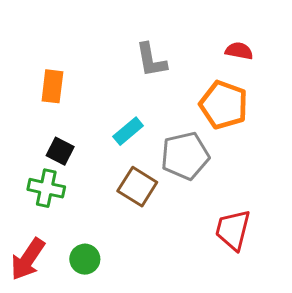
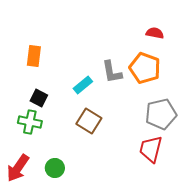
gray L-shape: (151, 60) -> (112, 72), moved
gray pentagon: (185, 156) -> (161, 114), moved

